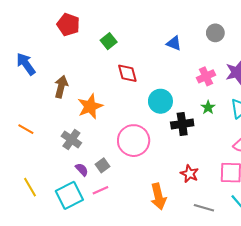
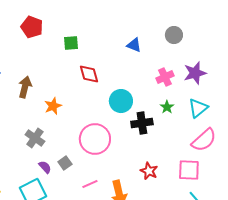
green square: (109, 41) -> (71, 43), turned 35
orange star: (90, 106) -> (53, 106), size x0.7
pink line: (100, 190) -> (90, 184), moved

